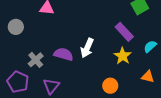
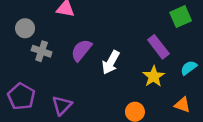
purple semicircle: (63, 54) -> (81, 50), moved, turned -72
gray cross: (36, 60) -> (42, 51), moved, turned -35

